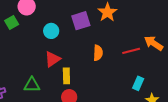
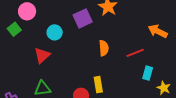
red line: (131, 51) -> (135, 53), moved
red triangle: (52, 59) -> (42, 55), moved
yellow rectangle: (66, 76) -> (98, 85), moved

